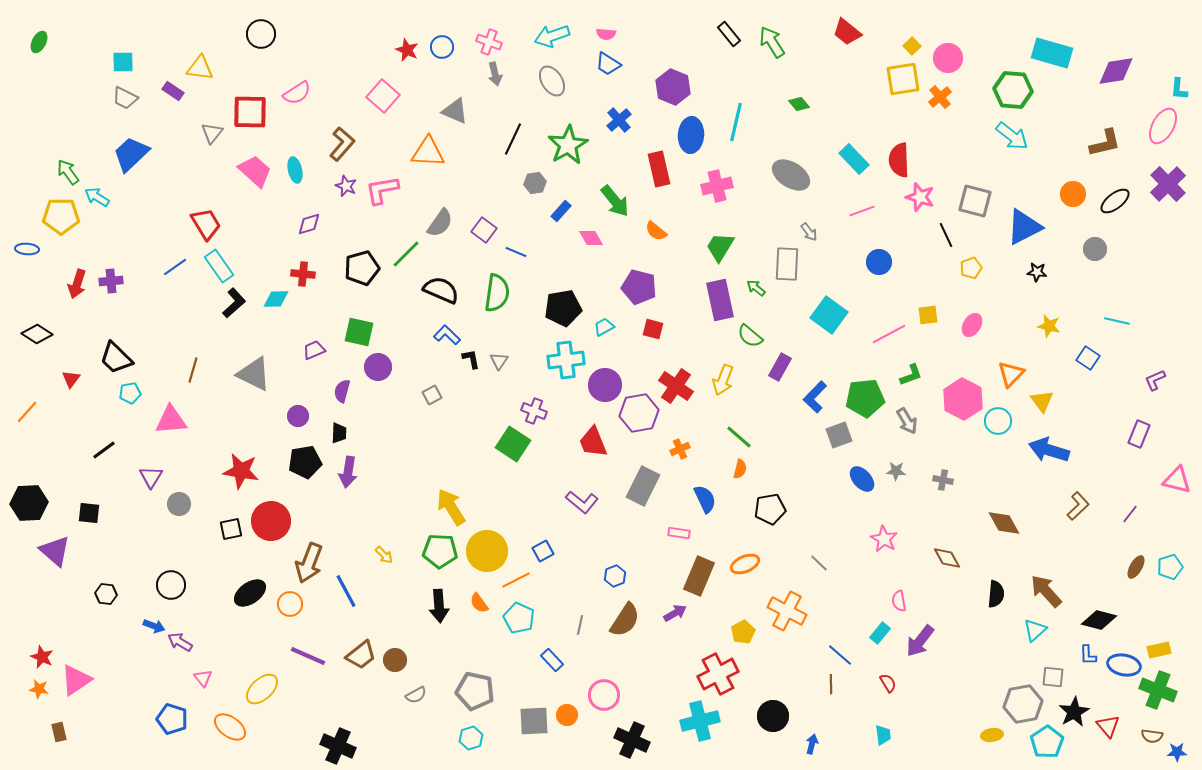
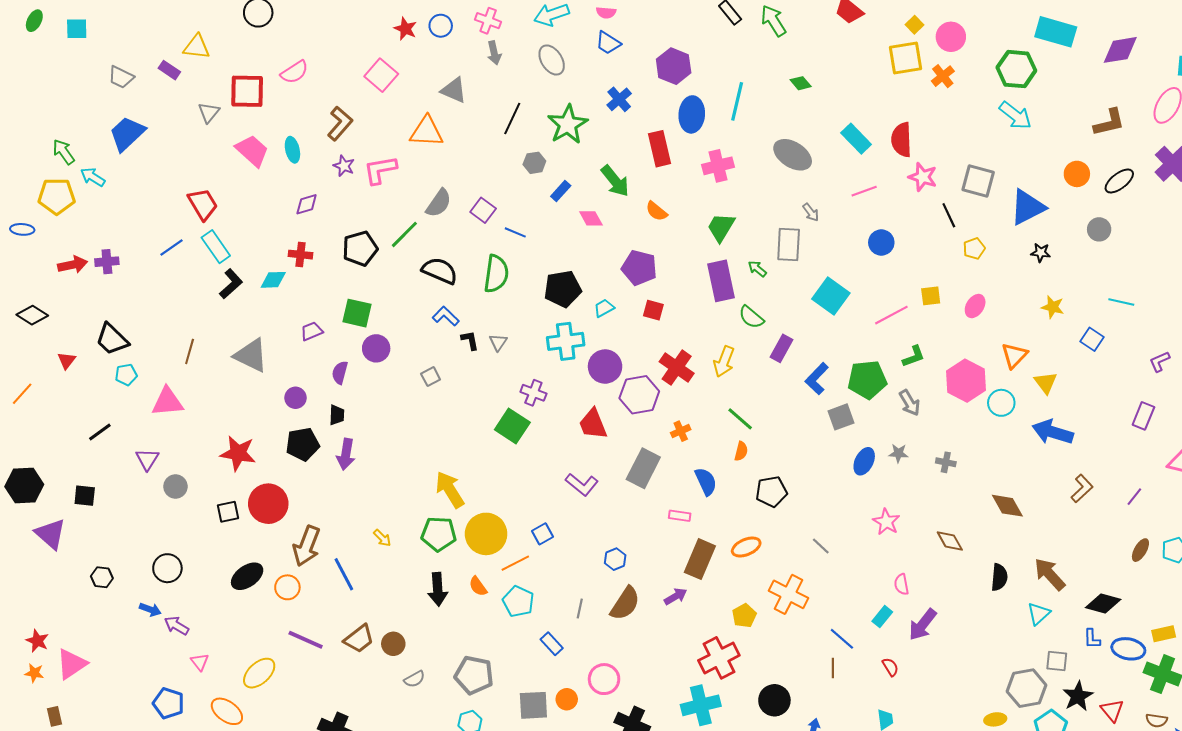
cyan square: (123, 62) -> (77, 29), moved
red arrow: (77, 284) -> (73, 265), turned -120
blue ellipse: (862, 479) -> (864, 461), turned 68

